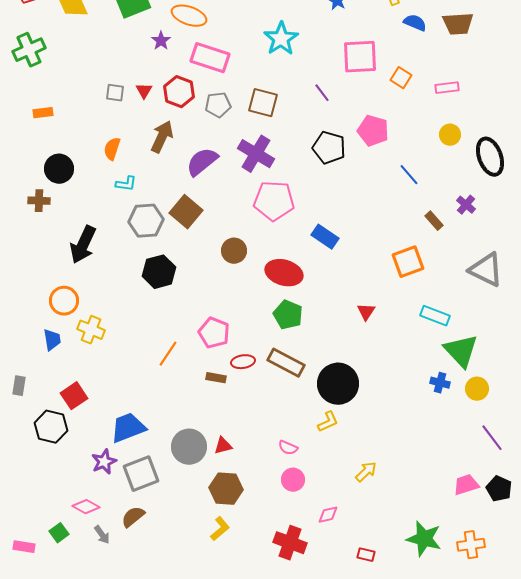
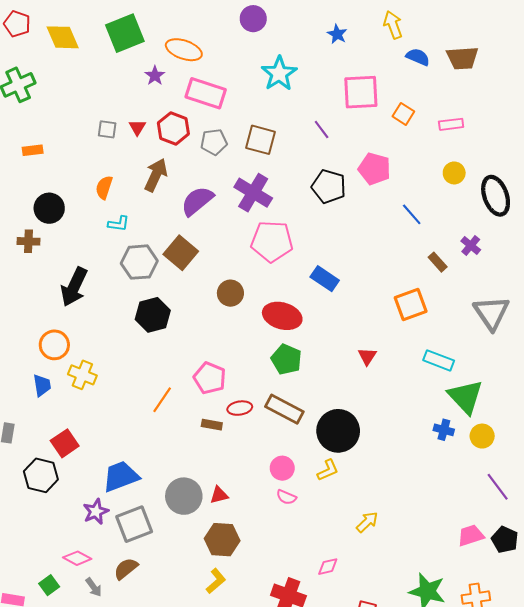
gray triangle: (486, 270) -> (491, 313), turned 30
pink circle: (293, 480) -> (282, 468), moved

